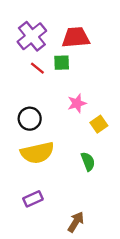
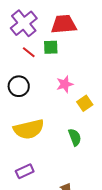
black circle: (30, 119) -> (19, 86), moved

